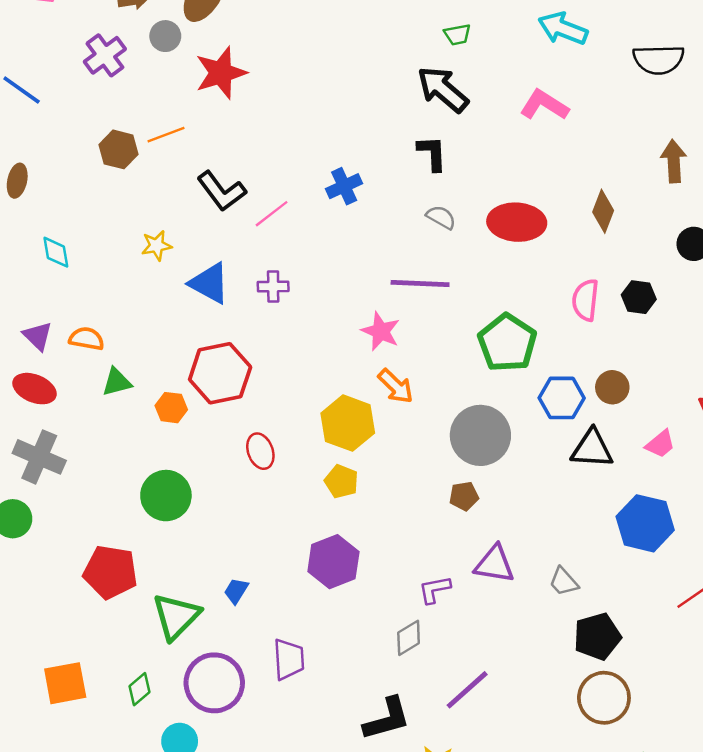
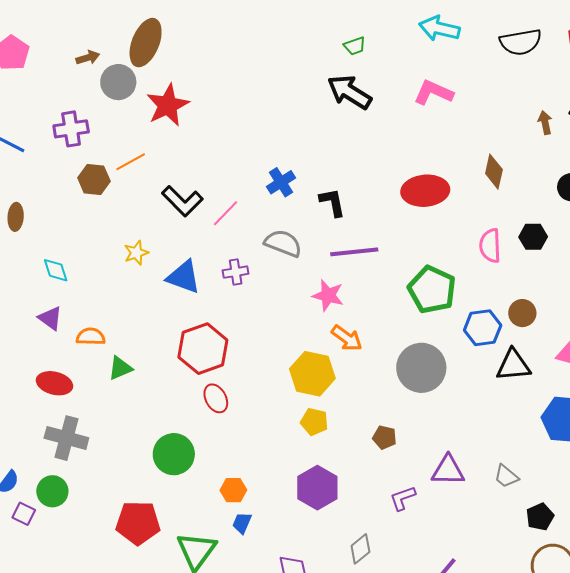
gray circle: (165, 36) -> (118, 82), size x1.4
purple cross: (105, 55) -> (71, 129), moved, turned 36
black L-shape: (432, 153) -> (332, 202), moved
brown arrow: (674, 161) -> (545, 123), size x0.7
gray semicircle: (441, 217) -> (283, 243), moved, size x1.5
purple triangle: (38, 336) -> (50, 318), moved
orange hexagon: (171, 408) -> (233, 490), moved
red ellipse: (260, 451) -> (216, 398), moved
brown pentagon: (464, 496) -> (385, 437), moved, turned 30
black pentagon: (597, 637) -> (540, 517), size x0.7
gray diamond: (409, 638) -> (360, 549), moved

